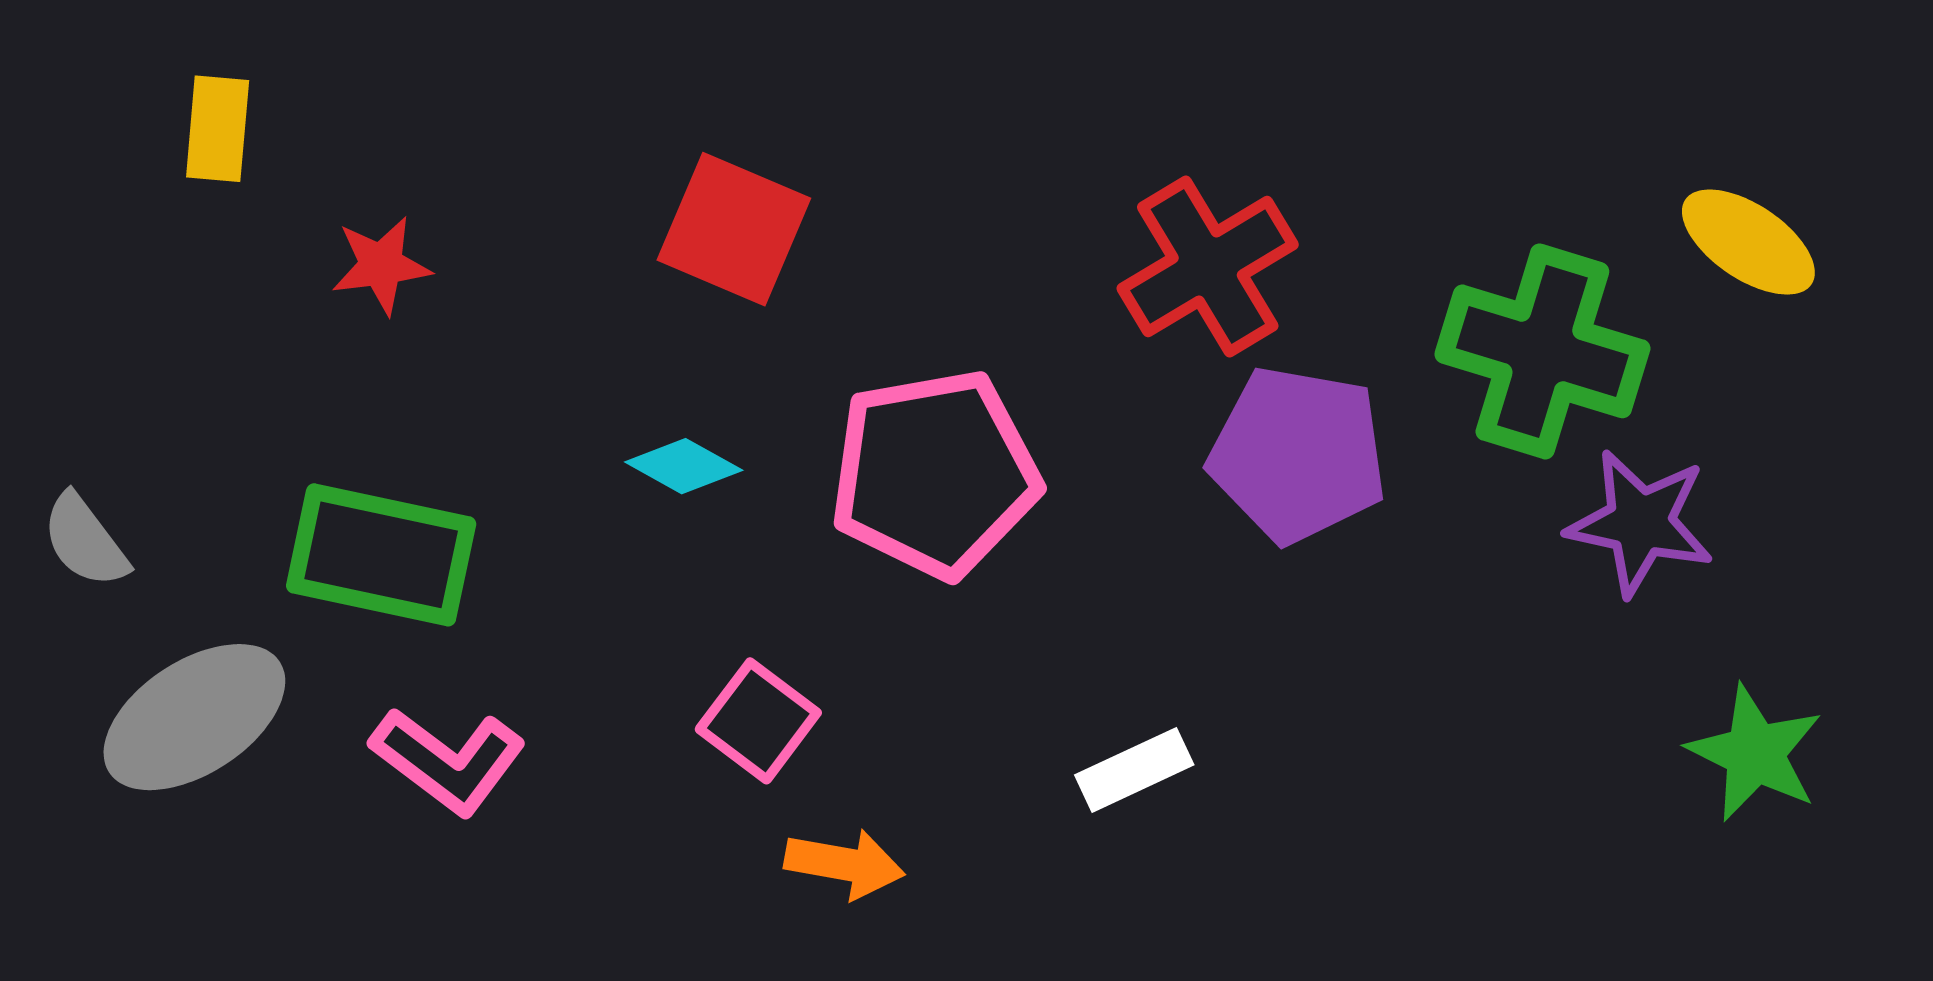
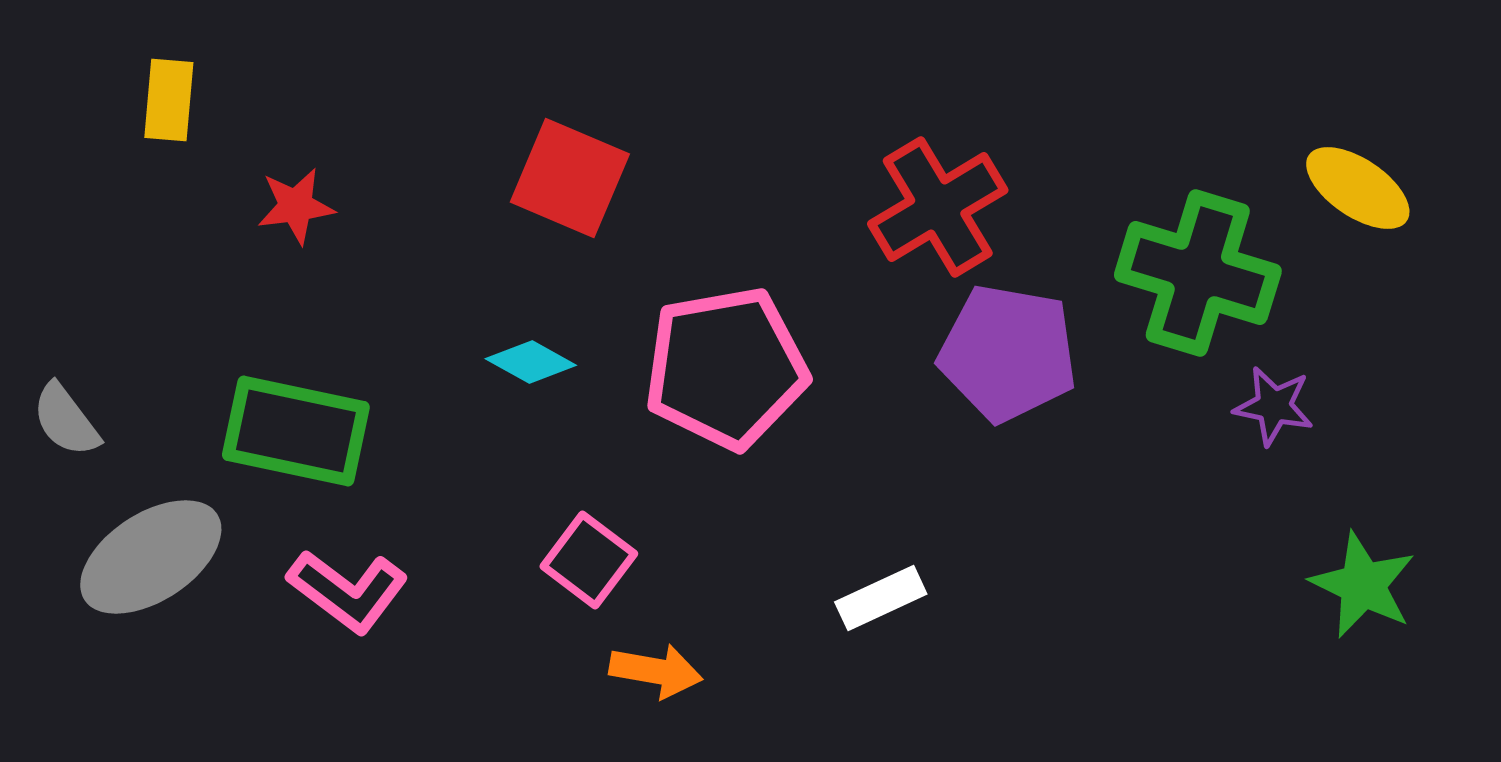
purple star: (1640, 523) -> (1274, 406), size x0.7

